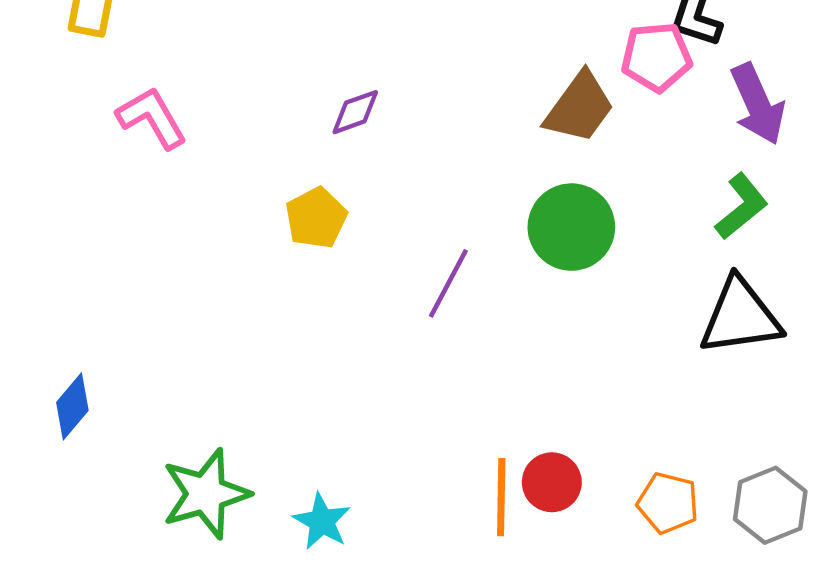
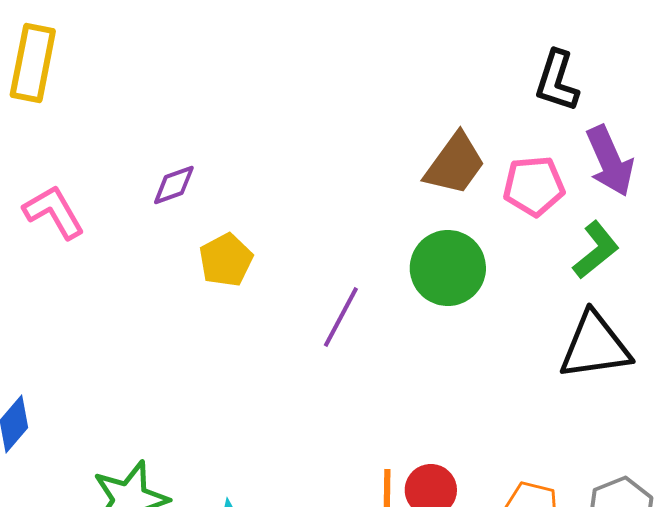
pink pentagon: (656, 57) -> (534, 186), moved
purple diamond: (355, 112) -> (174, 185), moved
pink L-shape: (152, 118) -> (54, 212), moved

